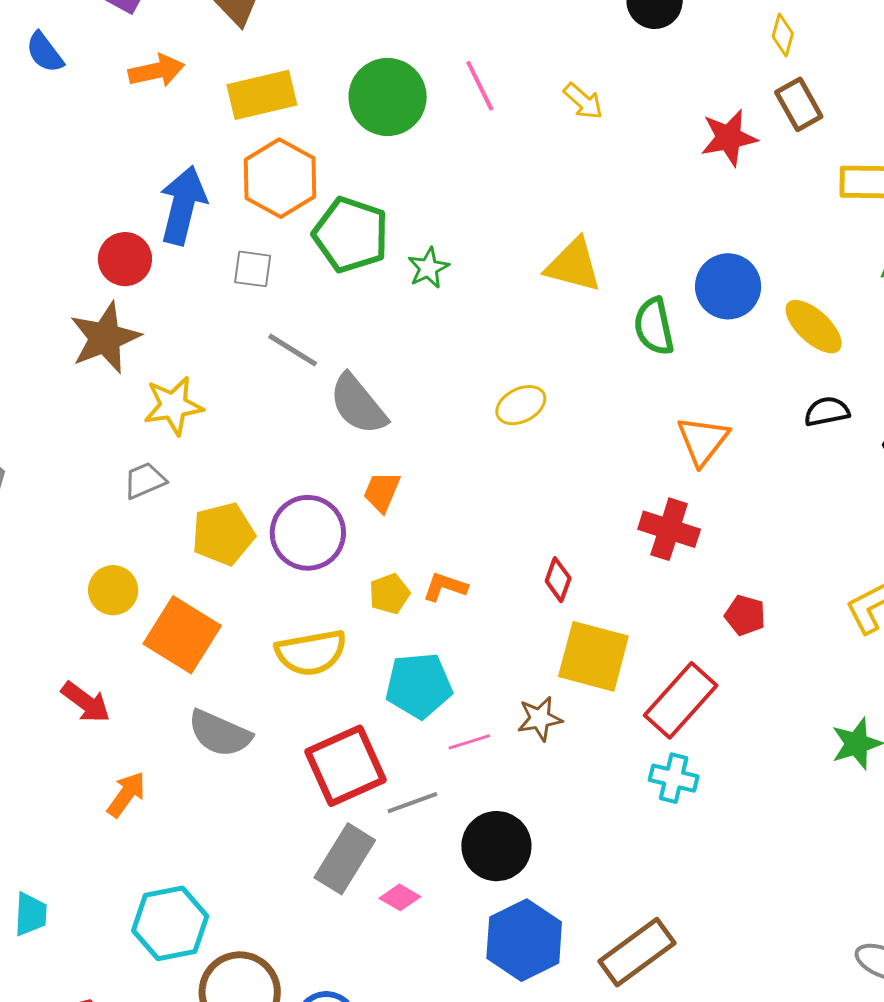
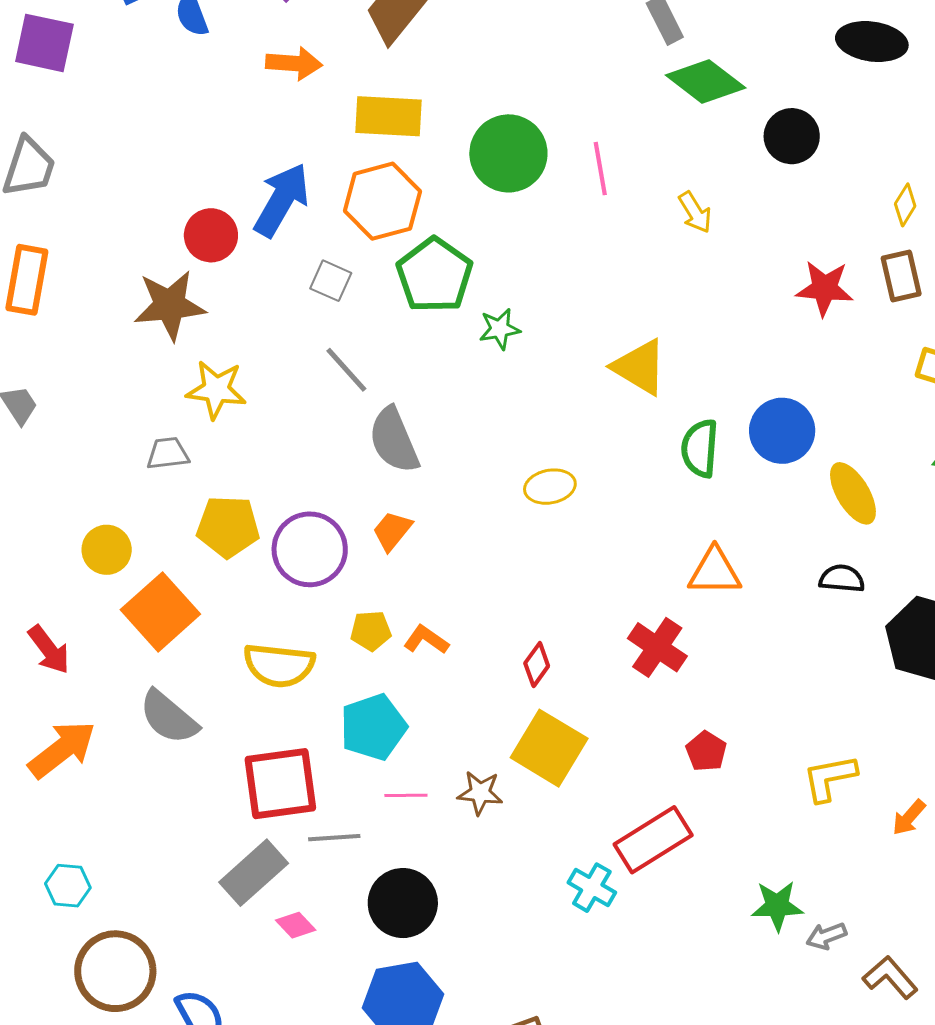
orange triangle: (703, 441) -> (715, 572), turned 36
cyan pentagon: (419, 686) -> (373, 727), turned -30
red rectangle: (681, 700) -> (653, 840), moved
orange arrow: (126, 794) -> (62, 749), size x1.5
cyan hexagon: (170, 923) -> (68, 886), size x0.6

